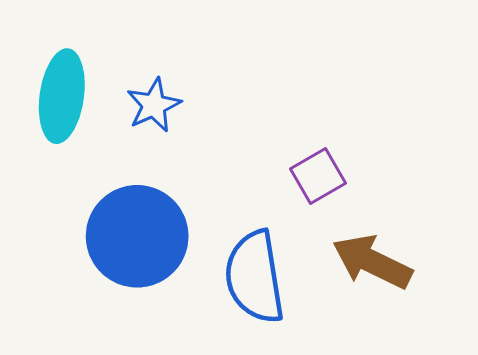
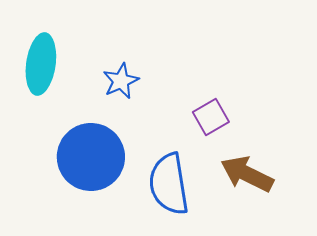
blue star: (154, 105) -> (121, 81), moved

